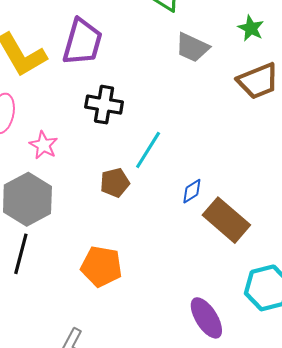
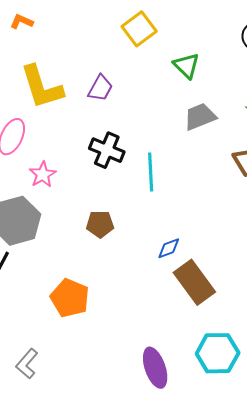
purple trapezoid: (82, 42) -> (100, 88), size x0.6
gray trapezoid: (192, 47) -> (200, 117), turned 120
cyan line: (148, 150) -> (151, 172), moved, turned -48

